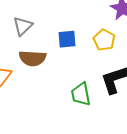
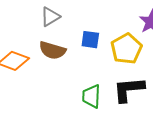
yellow pentagon: (104, 40) -> (126, 49), size x1.4

